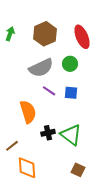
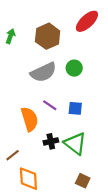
red ellipse: (82, 37) -> (87, 21), moved, turned 70
purple line: (49, 91) -> (50, 105), moved
blue square: (71, 93) -> (75, 108), moved

